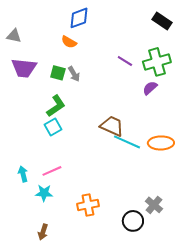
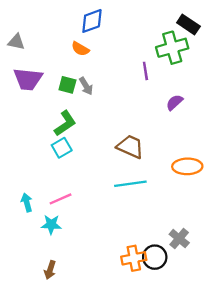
purple line: (125, 61) -> (145, 71), turned 49
green cross: (157, 62) -> (172, 48), moved
cyan line: (127, 142) -> (130, 184), moved, turned -32
orange cross: (88, 205) -> (134, 258), moved

